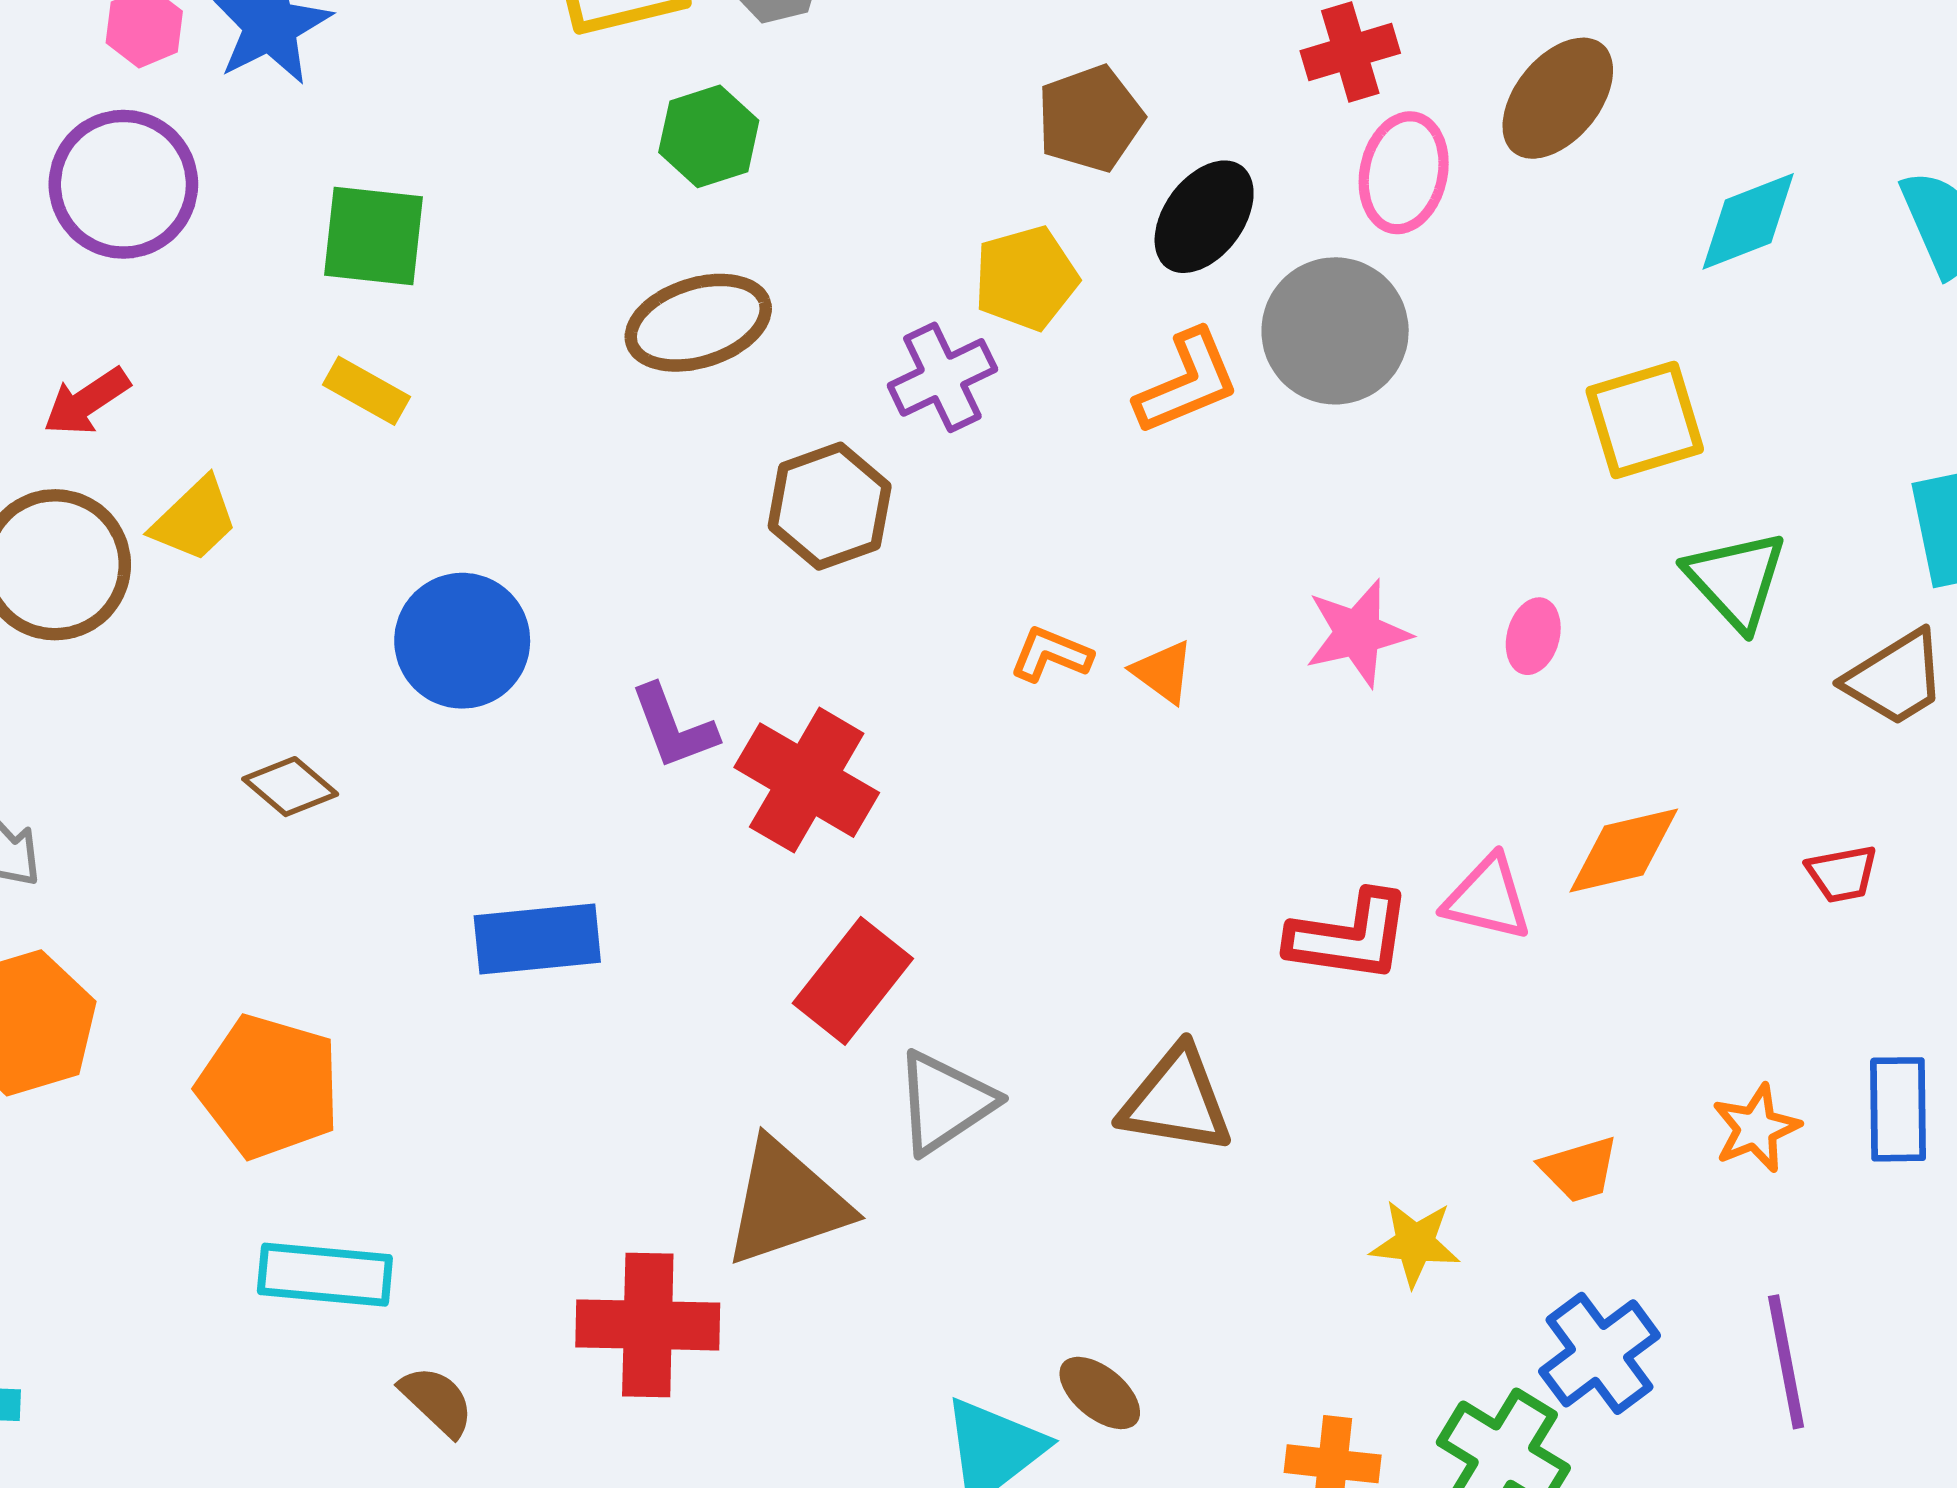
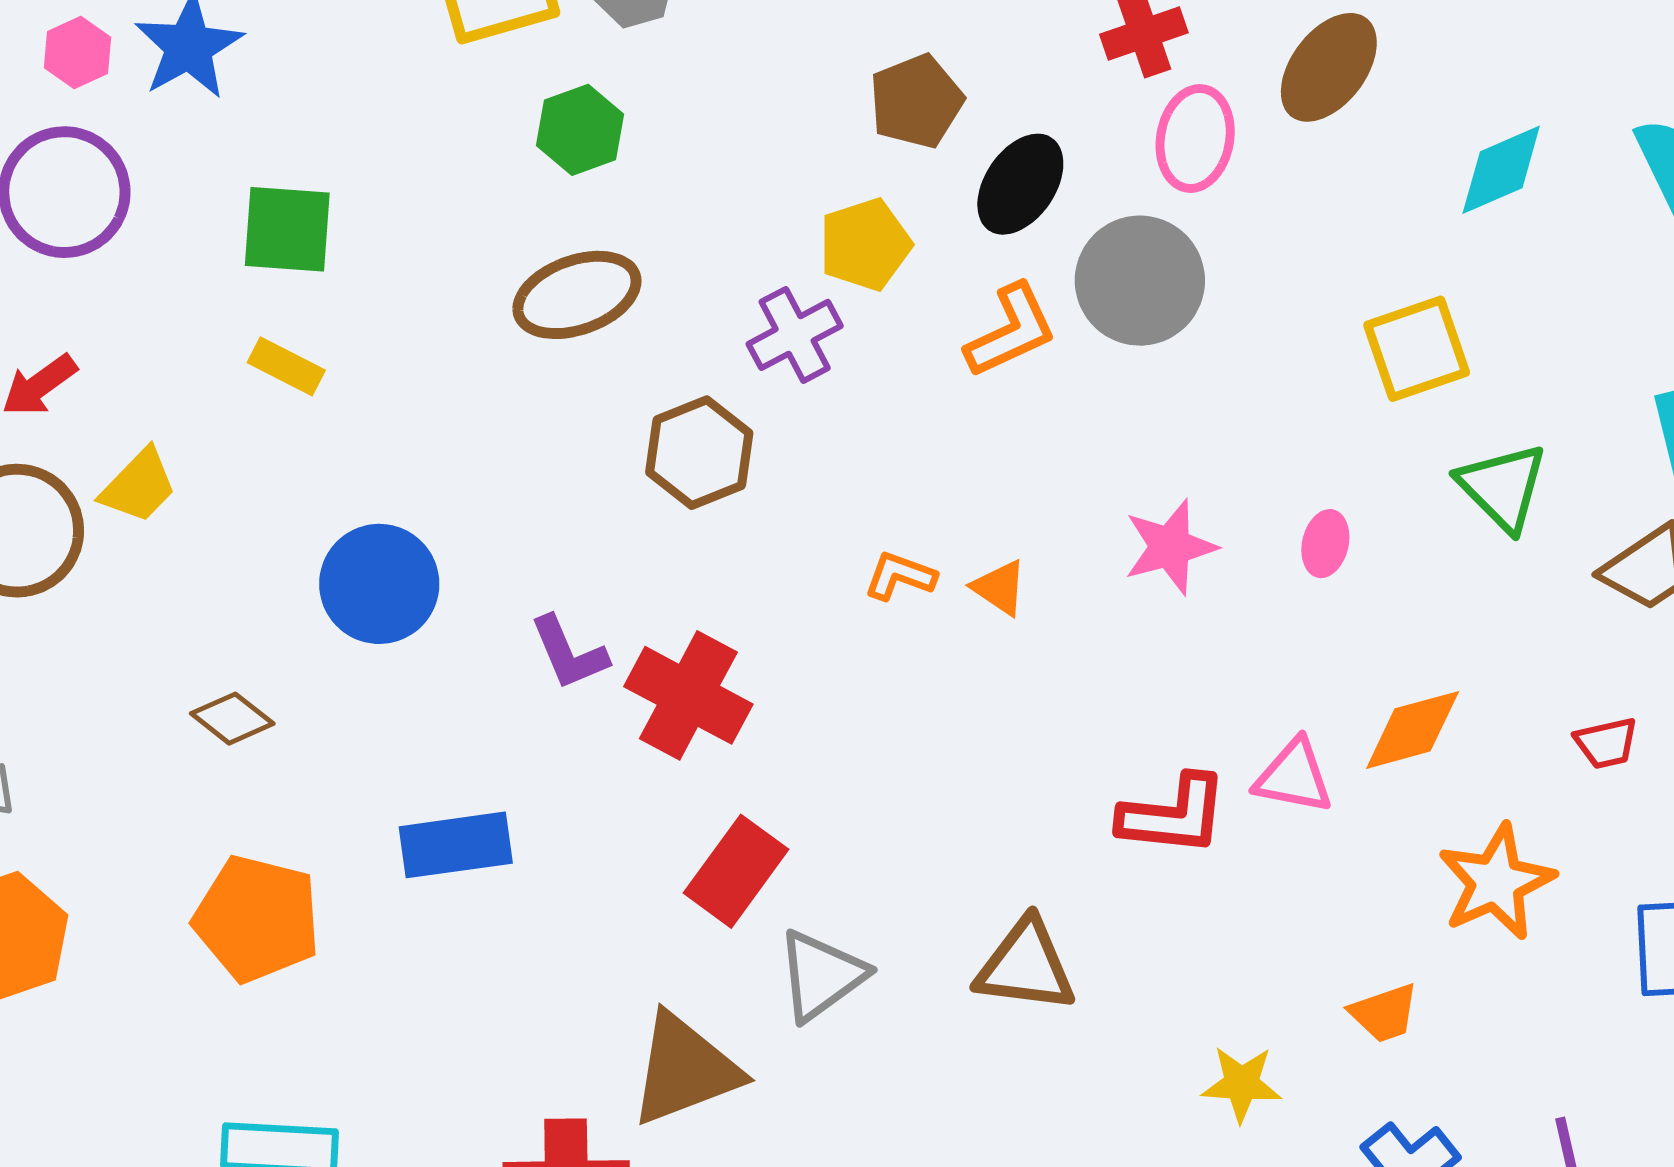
orange pentagon: (269, 1087) -> (257, 919), moved
orange star: (1756, 1128) -> (1496, 882), moved, size x1.5

